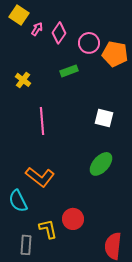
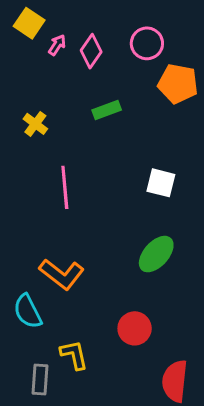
pink circle: (89, 43) -> (147, 43), moved
red circle: (73, 219) -> (135, 328), moved

